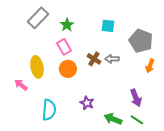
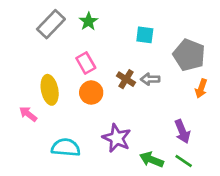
green star: (67, 25) -> (88, 21), moved
purple star: (87, 103) -> (117, 138), size x1.5
cyan semicircle: (49, 110) -> (66, 147), turned -90

